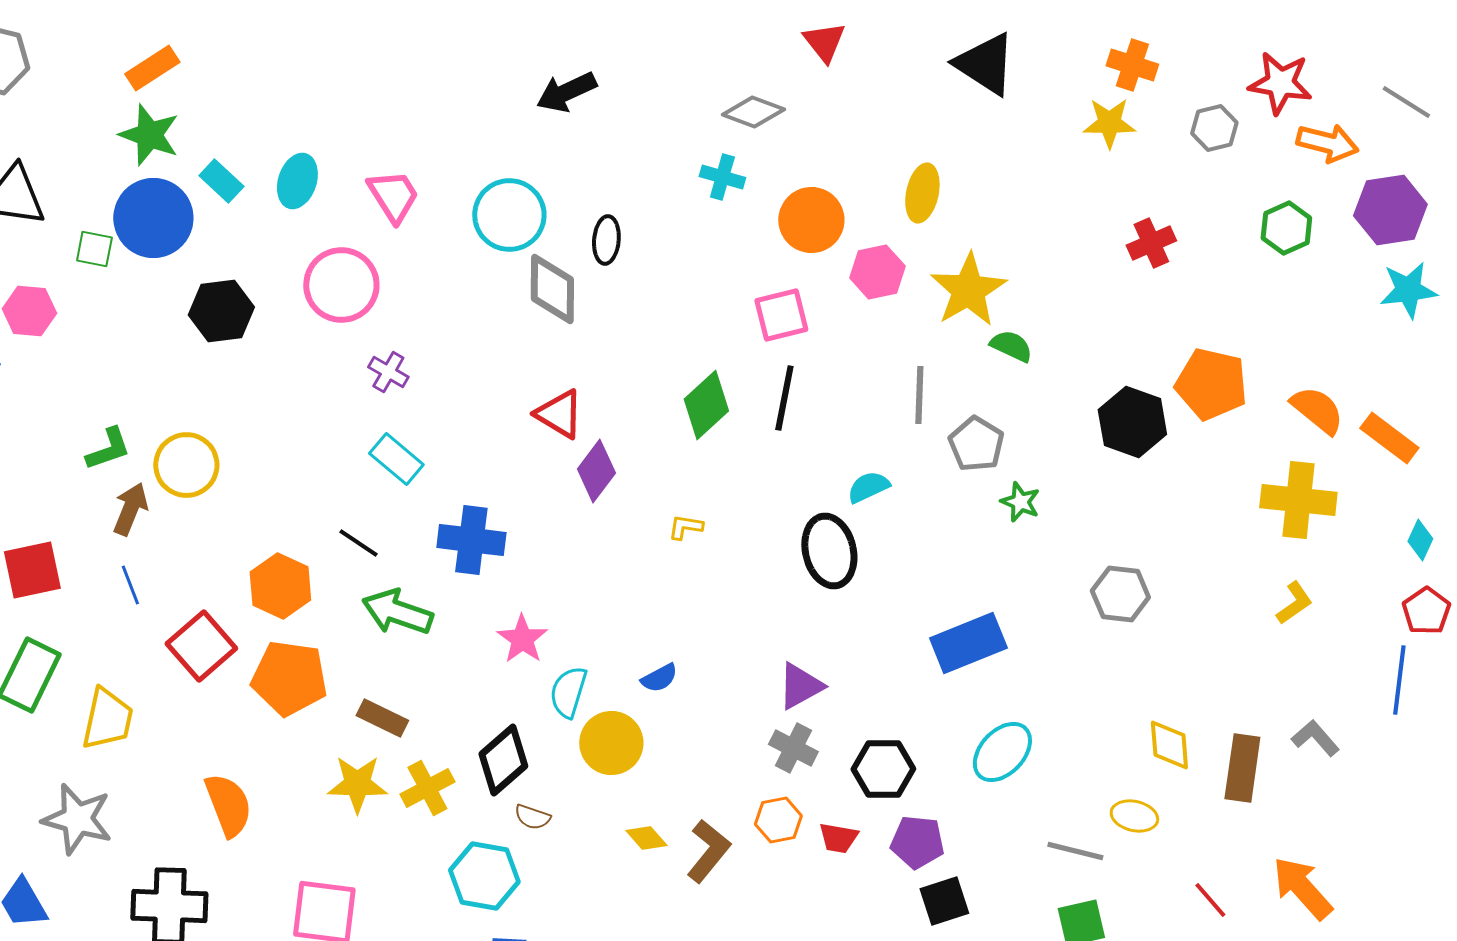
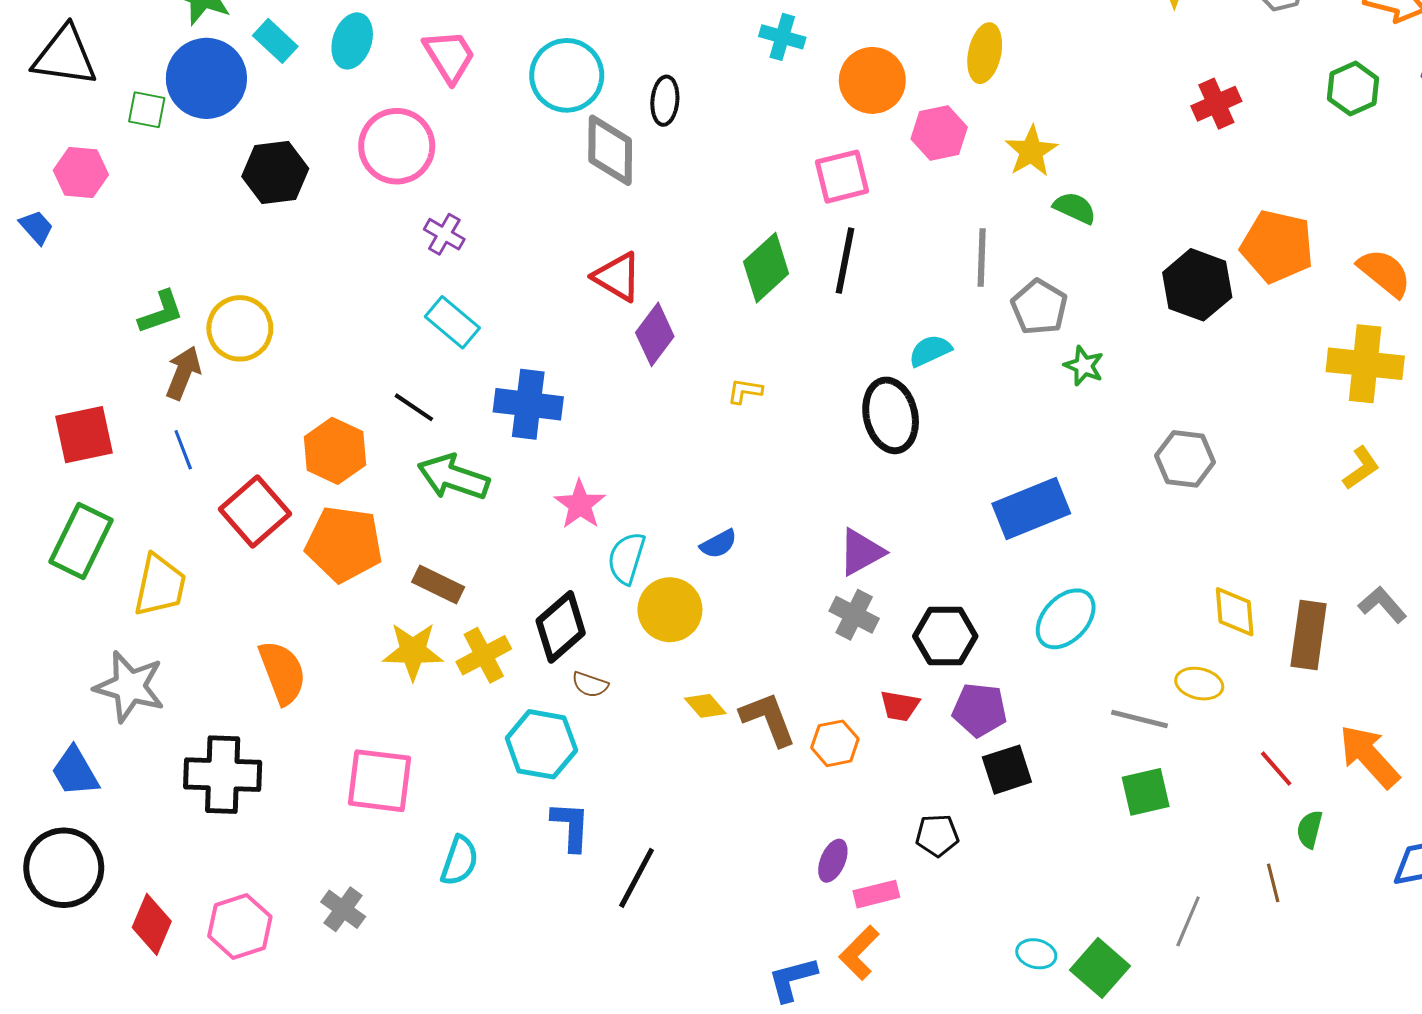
yellow star: (968, 290) -> (1031, 151), size x0.7
orange hexagon: (778, 820) -> (835, 743), moved
brown L-shape: (708, 851) -> (768, 719), turned -60

